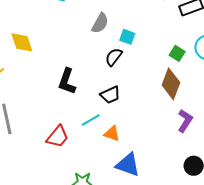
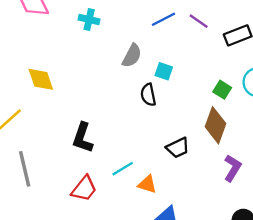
black semicircle: (114, 57) -> (148, 95), turned -48
black L-shape: (67, 81) -> (83, 138), moved
black trapezoid: (110, 95) -> (178, 148), moved

